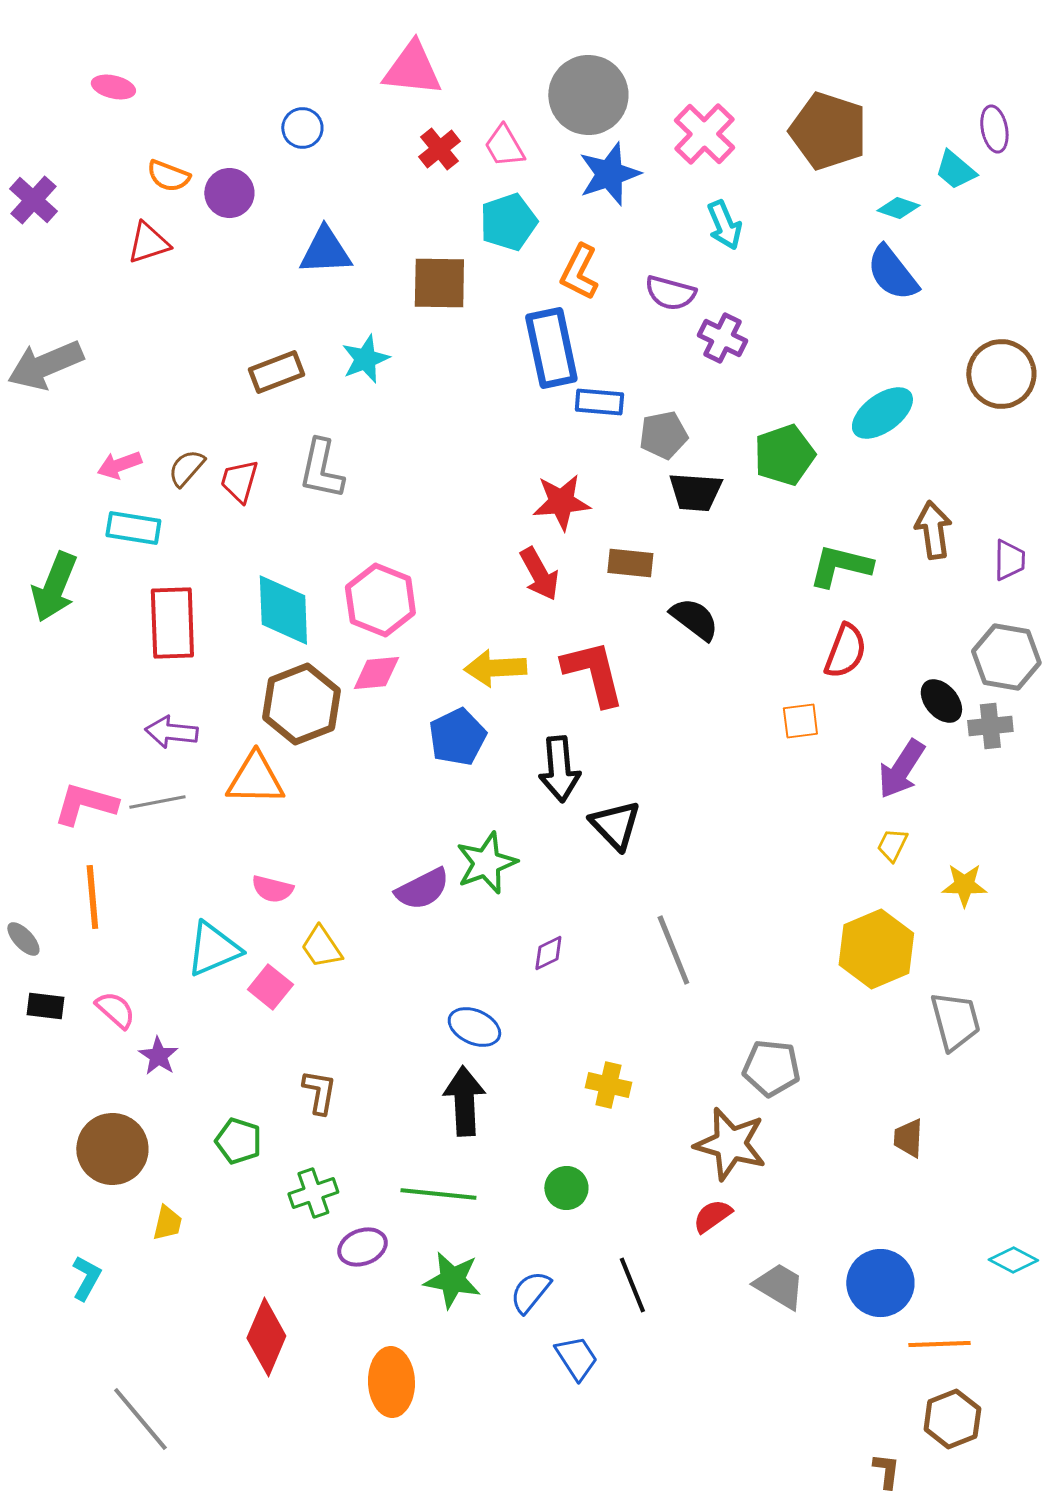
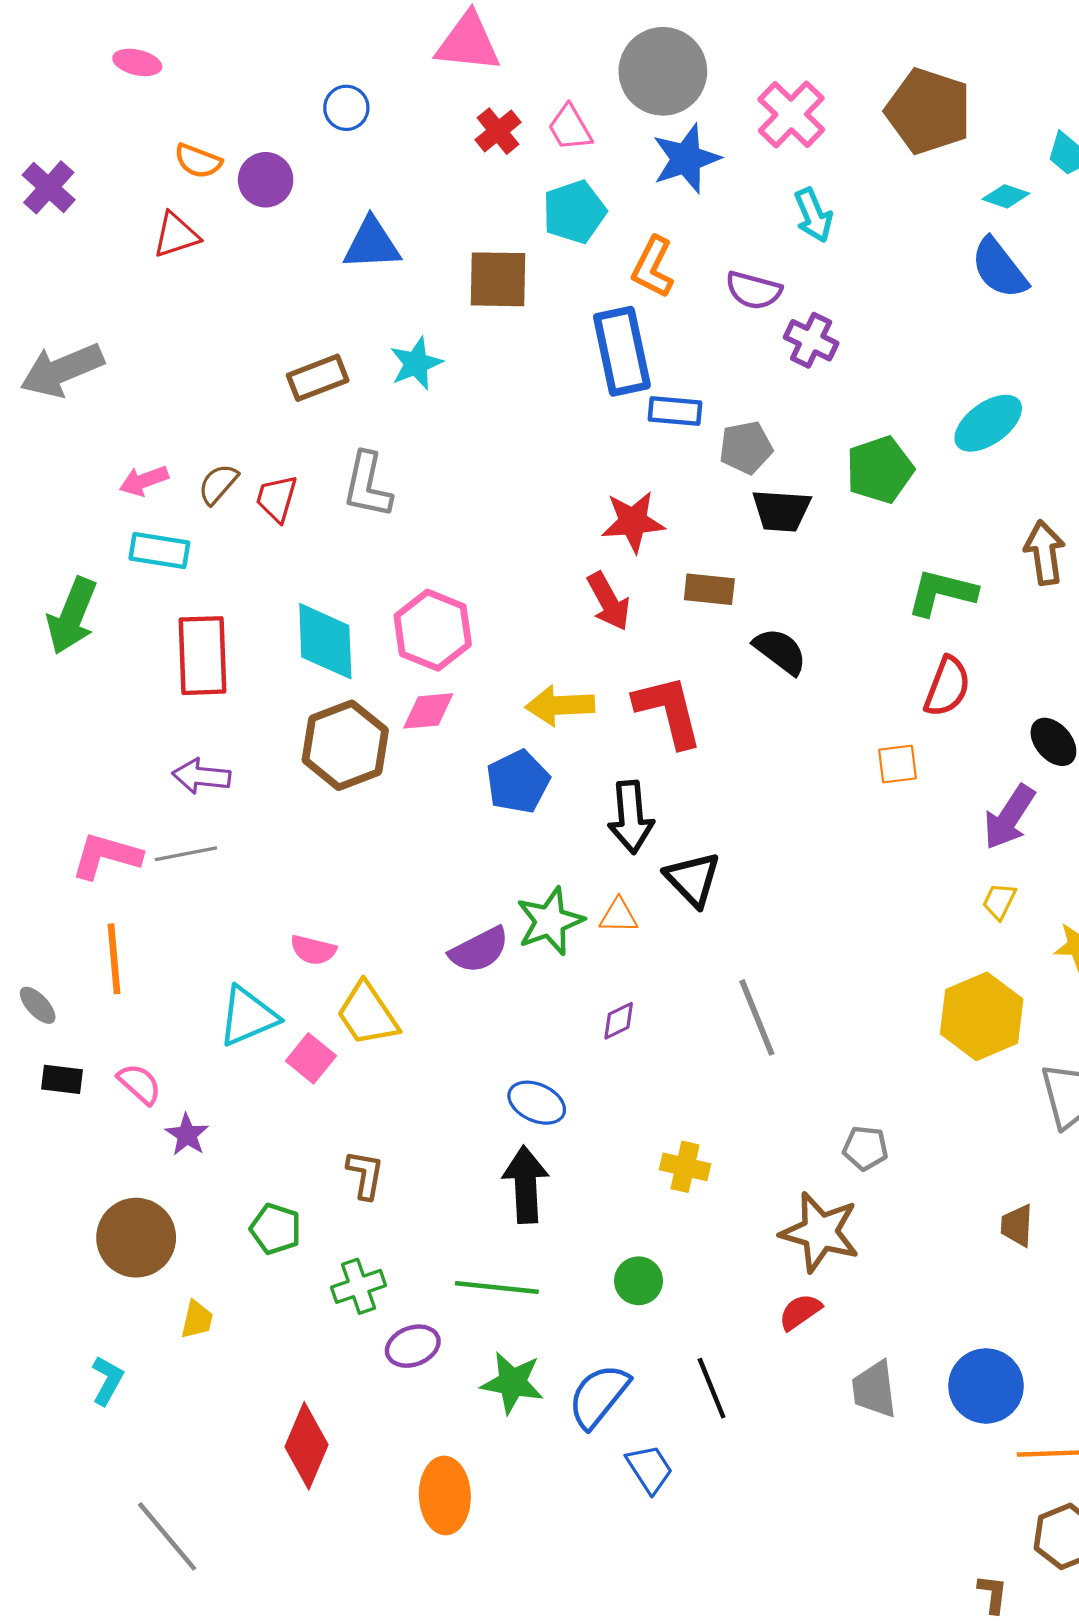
orange triangle: (255, 779) -> (619, 916), moved, size x0.6
yellow trapezoid: (321, 947) -> (367, 1014), size x1.4
gray pentagon: (771, 1068) -> (865, 1148), size x0.7
gray trapezoid: (779, 1286) -> (874, 1389), turned -128
blue semicircle: (530, 1292) -> (599, 1396), size x1.4

